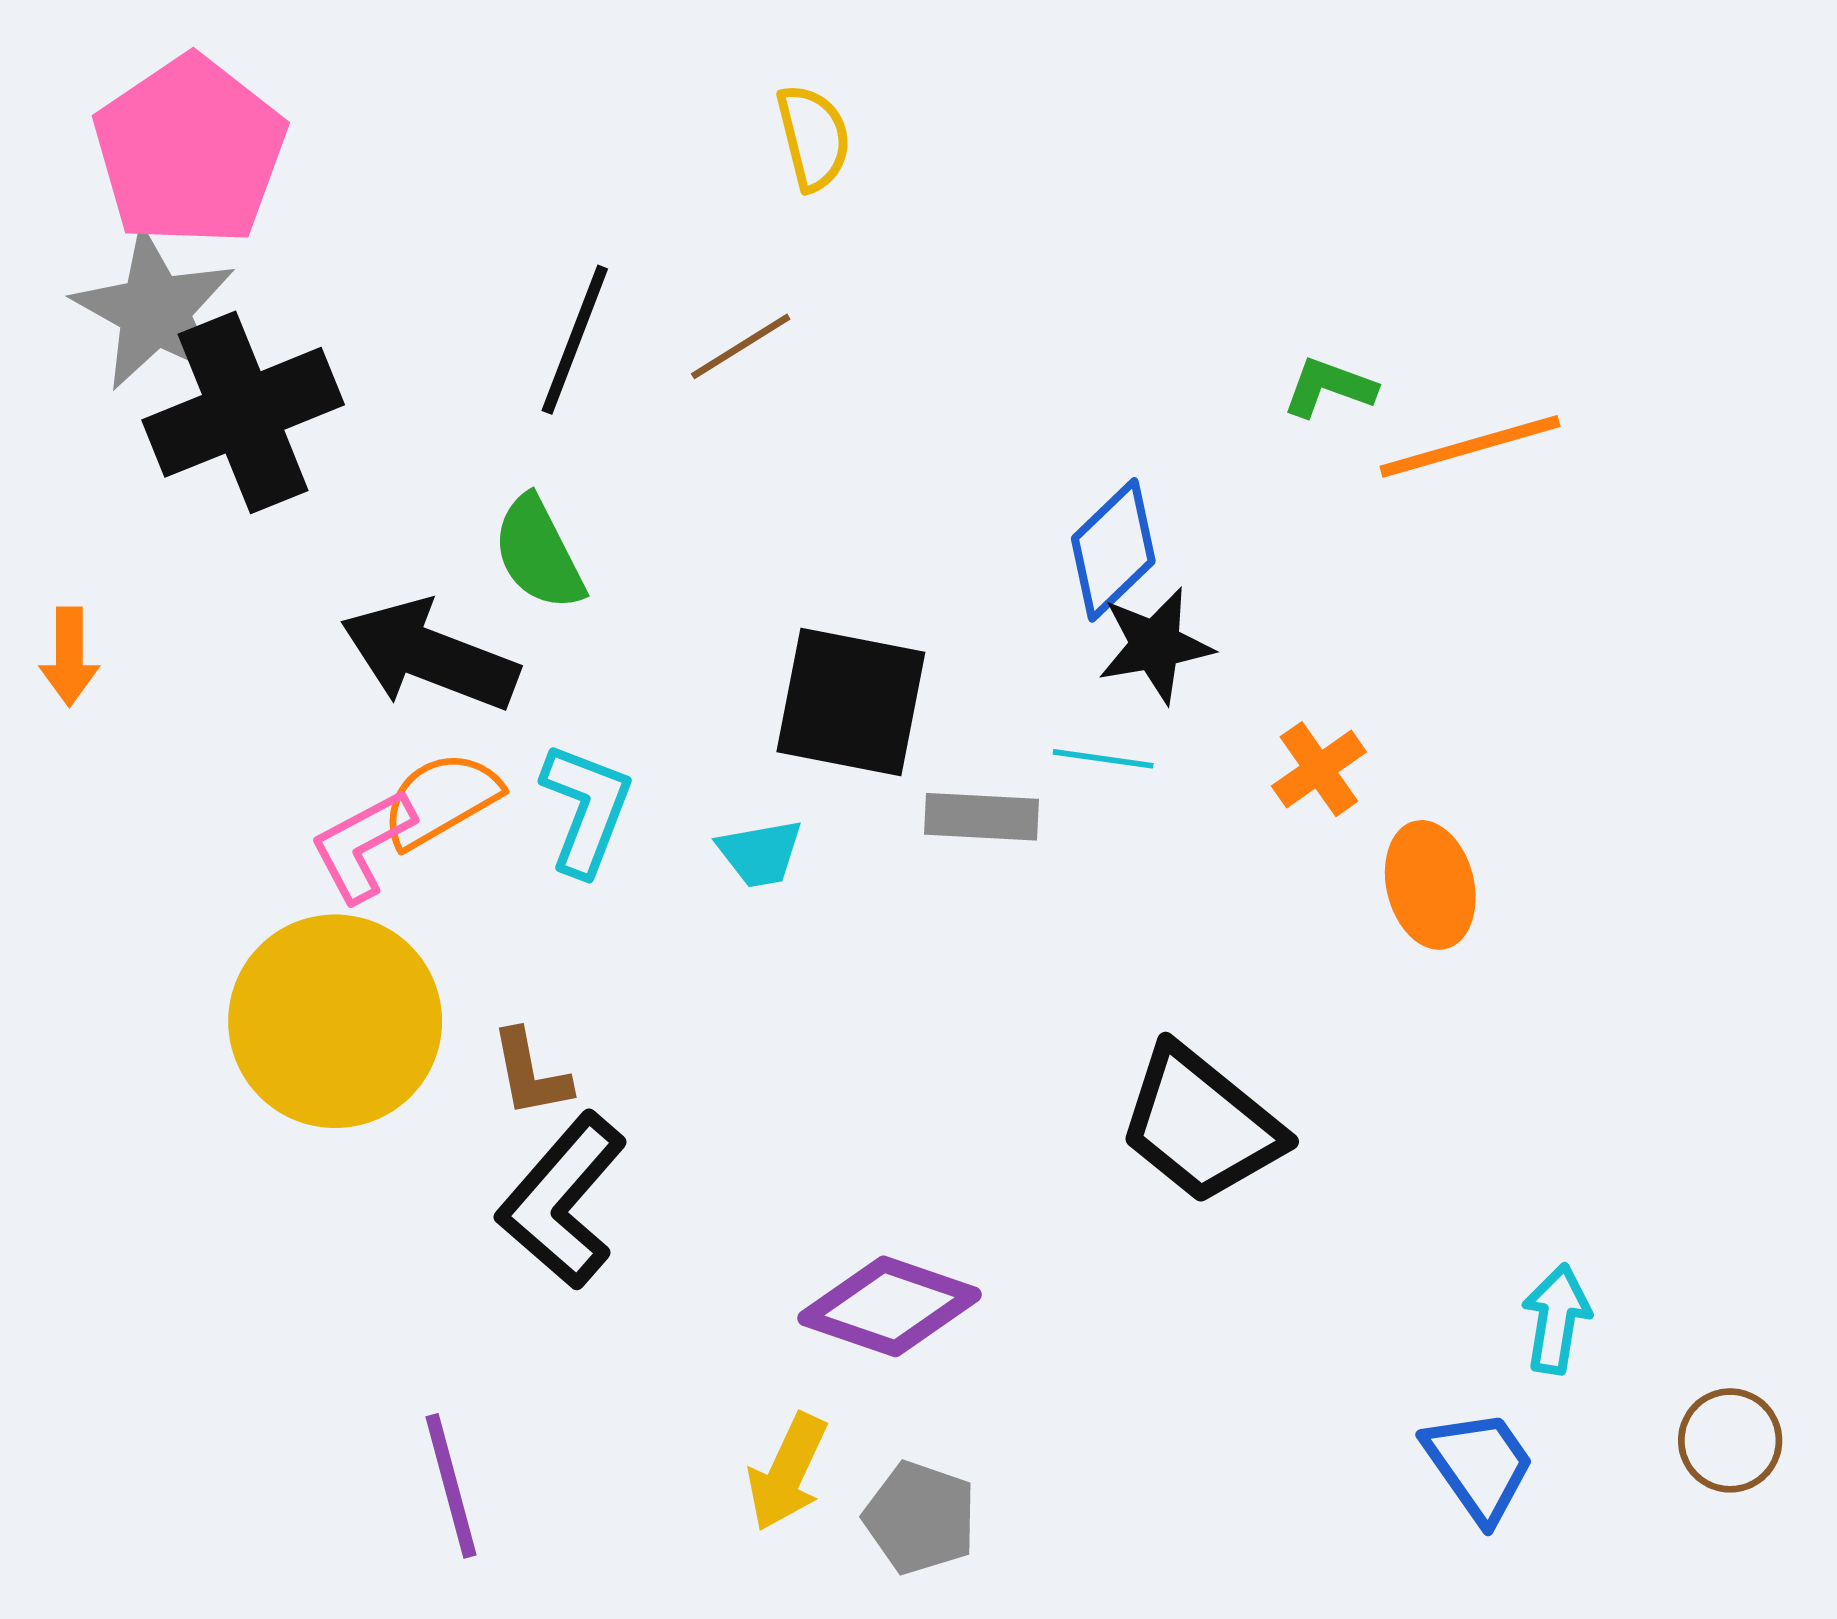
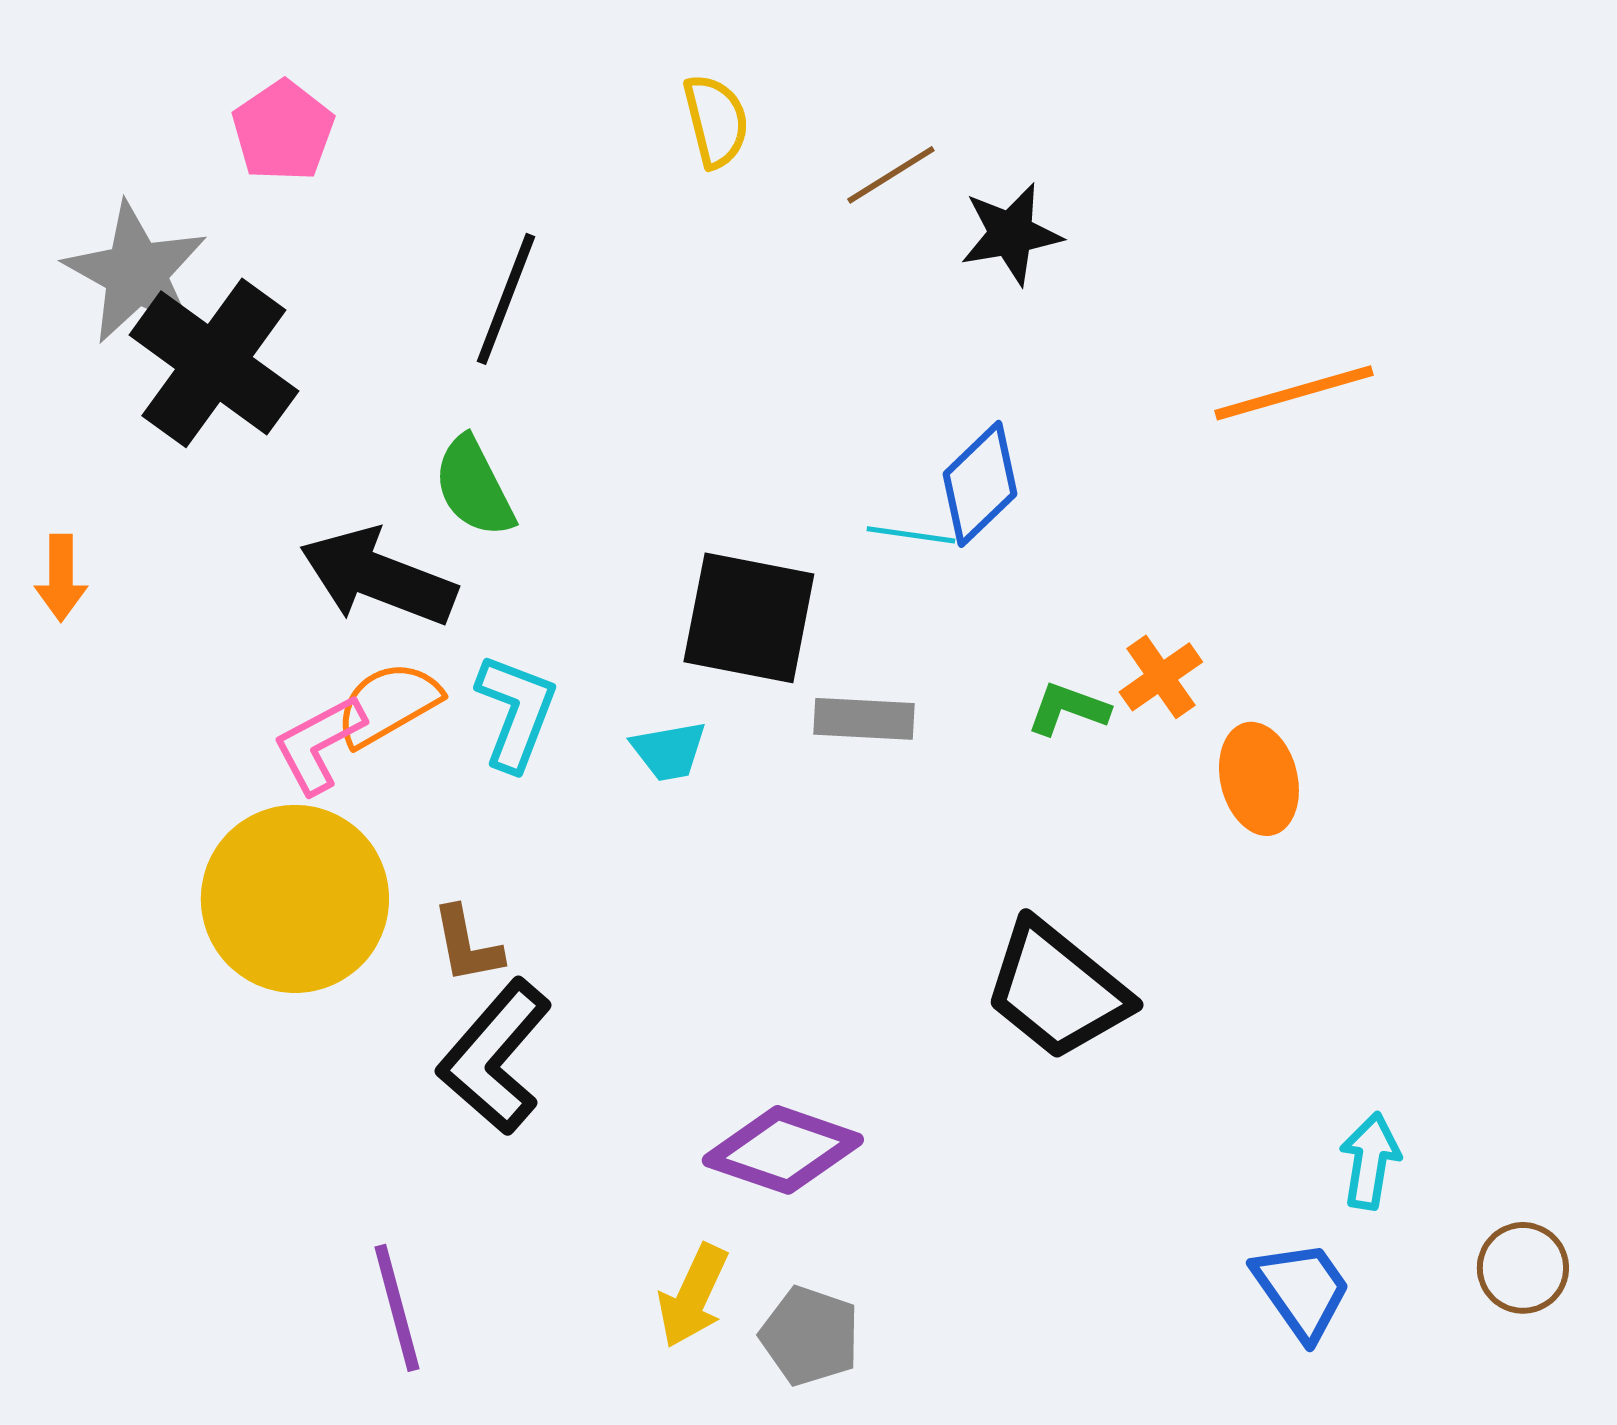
pink pentagon: (190, 151) -> (283, 131), moved, size x0.6
brown line: (741, 346) -> (891, 175), moved
green L-shape: (1329, 387) -> (1068, 709), moved
black cross: (243, 412) -> (214, 363), turned -32
black star: (1155, 645) -> (1011, 234), moved
cyan line: (1103, 759) -> (911, 535), moved

